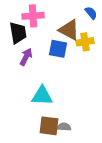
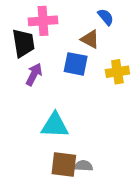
blue semicircle: (91, 13) -> (106, 17), moved
brown triangle: (69, 30) -> (90, 39), size x0.7
yellow cross: (85, 42) -> (117, 72), moved

